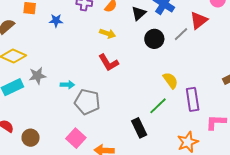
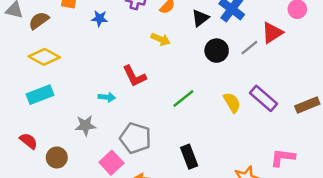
red L-shape: (108, 63) -> (134, 76), moved
gray star: (37, 76) -> (85, 125), moved
purple rectangle: (193, 99) -> (263, 98), moved, turned -45
gray pentagon: (87, 102) -> (135, 138), moved
green line: (158, 106) -> (183, 98), moved

